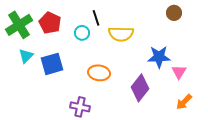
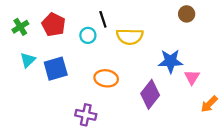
green cross: (19, 25) -> (20, 27), size x0.6
orange arrow: (184, 102) -> (209, 104), moved

